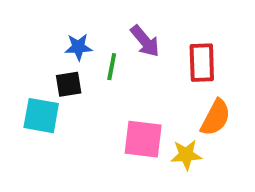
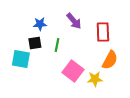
green line: (112, 67) -> (57, 45), moved
pink square: (143, 139) -> (73, 71), turned 30

